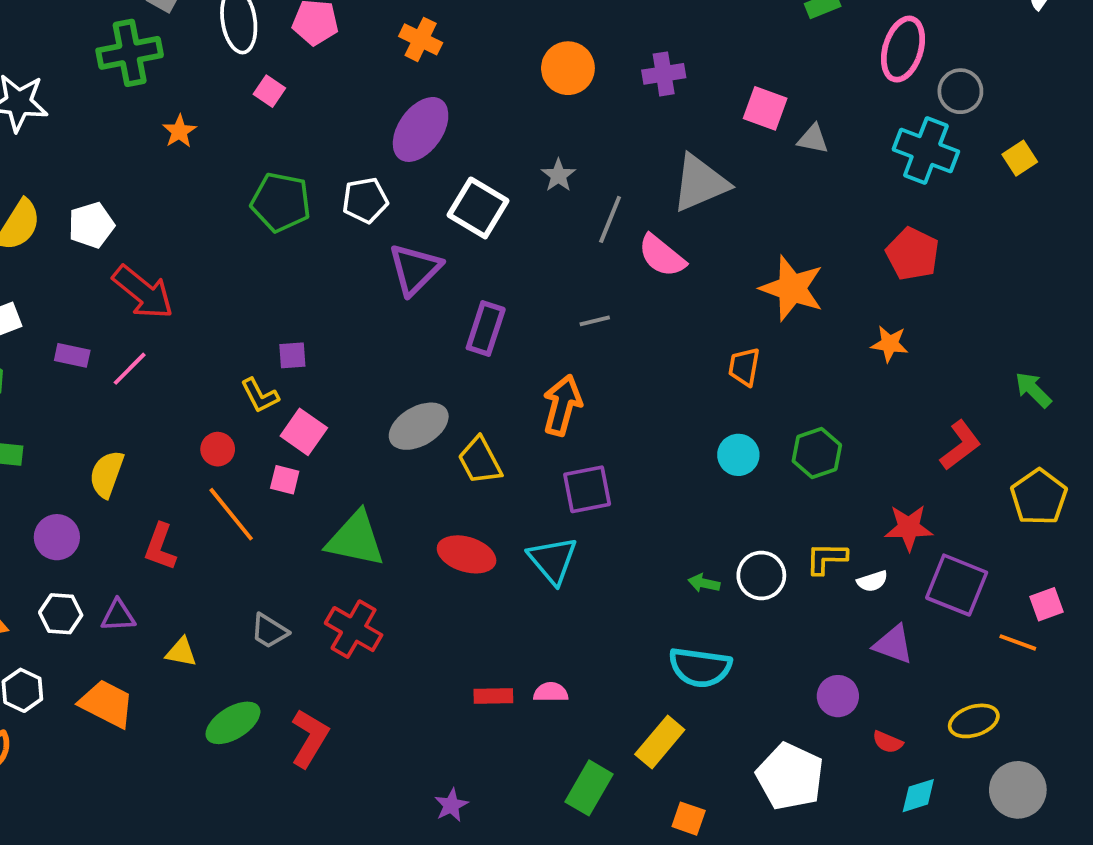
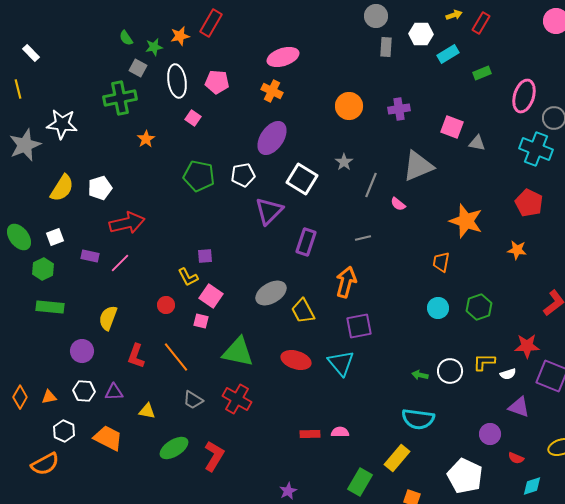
pink semicircle: (662, 256) -> (398, 204), size x0.6
red arrow: (143, 292) -> (127, 223), turned -52
orange line: (231, 514) -> (176, 357), moved

